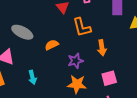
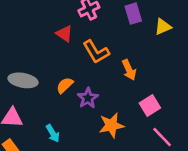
purple star: (76, 61) -> (88, 98), moved

